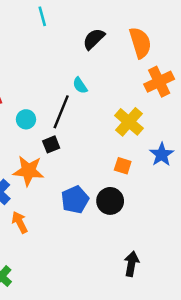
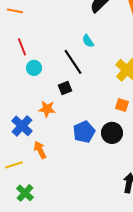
black line: (61, 112) -> (73, 62), turned -56
cyan circle: (26, 119) -> (34, 68), moved
orange star: (28, 171) -> (47, 109), size x0.7

